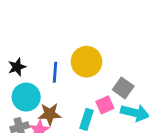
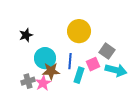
blue line: (55, 72) -> (70, 61), moved
cyan circle: (26, 97) -> (45, 58), moved

